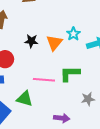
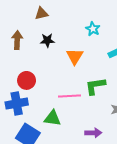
cyan star: (73, 34) -> (93, 29), moved
black star: (31, 41) -> (47, 40), moved

